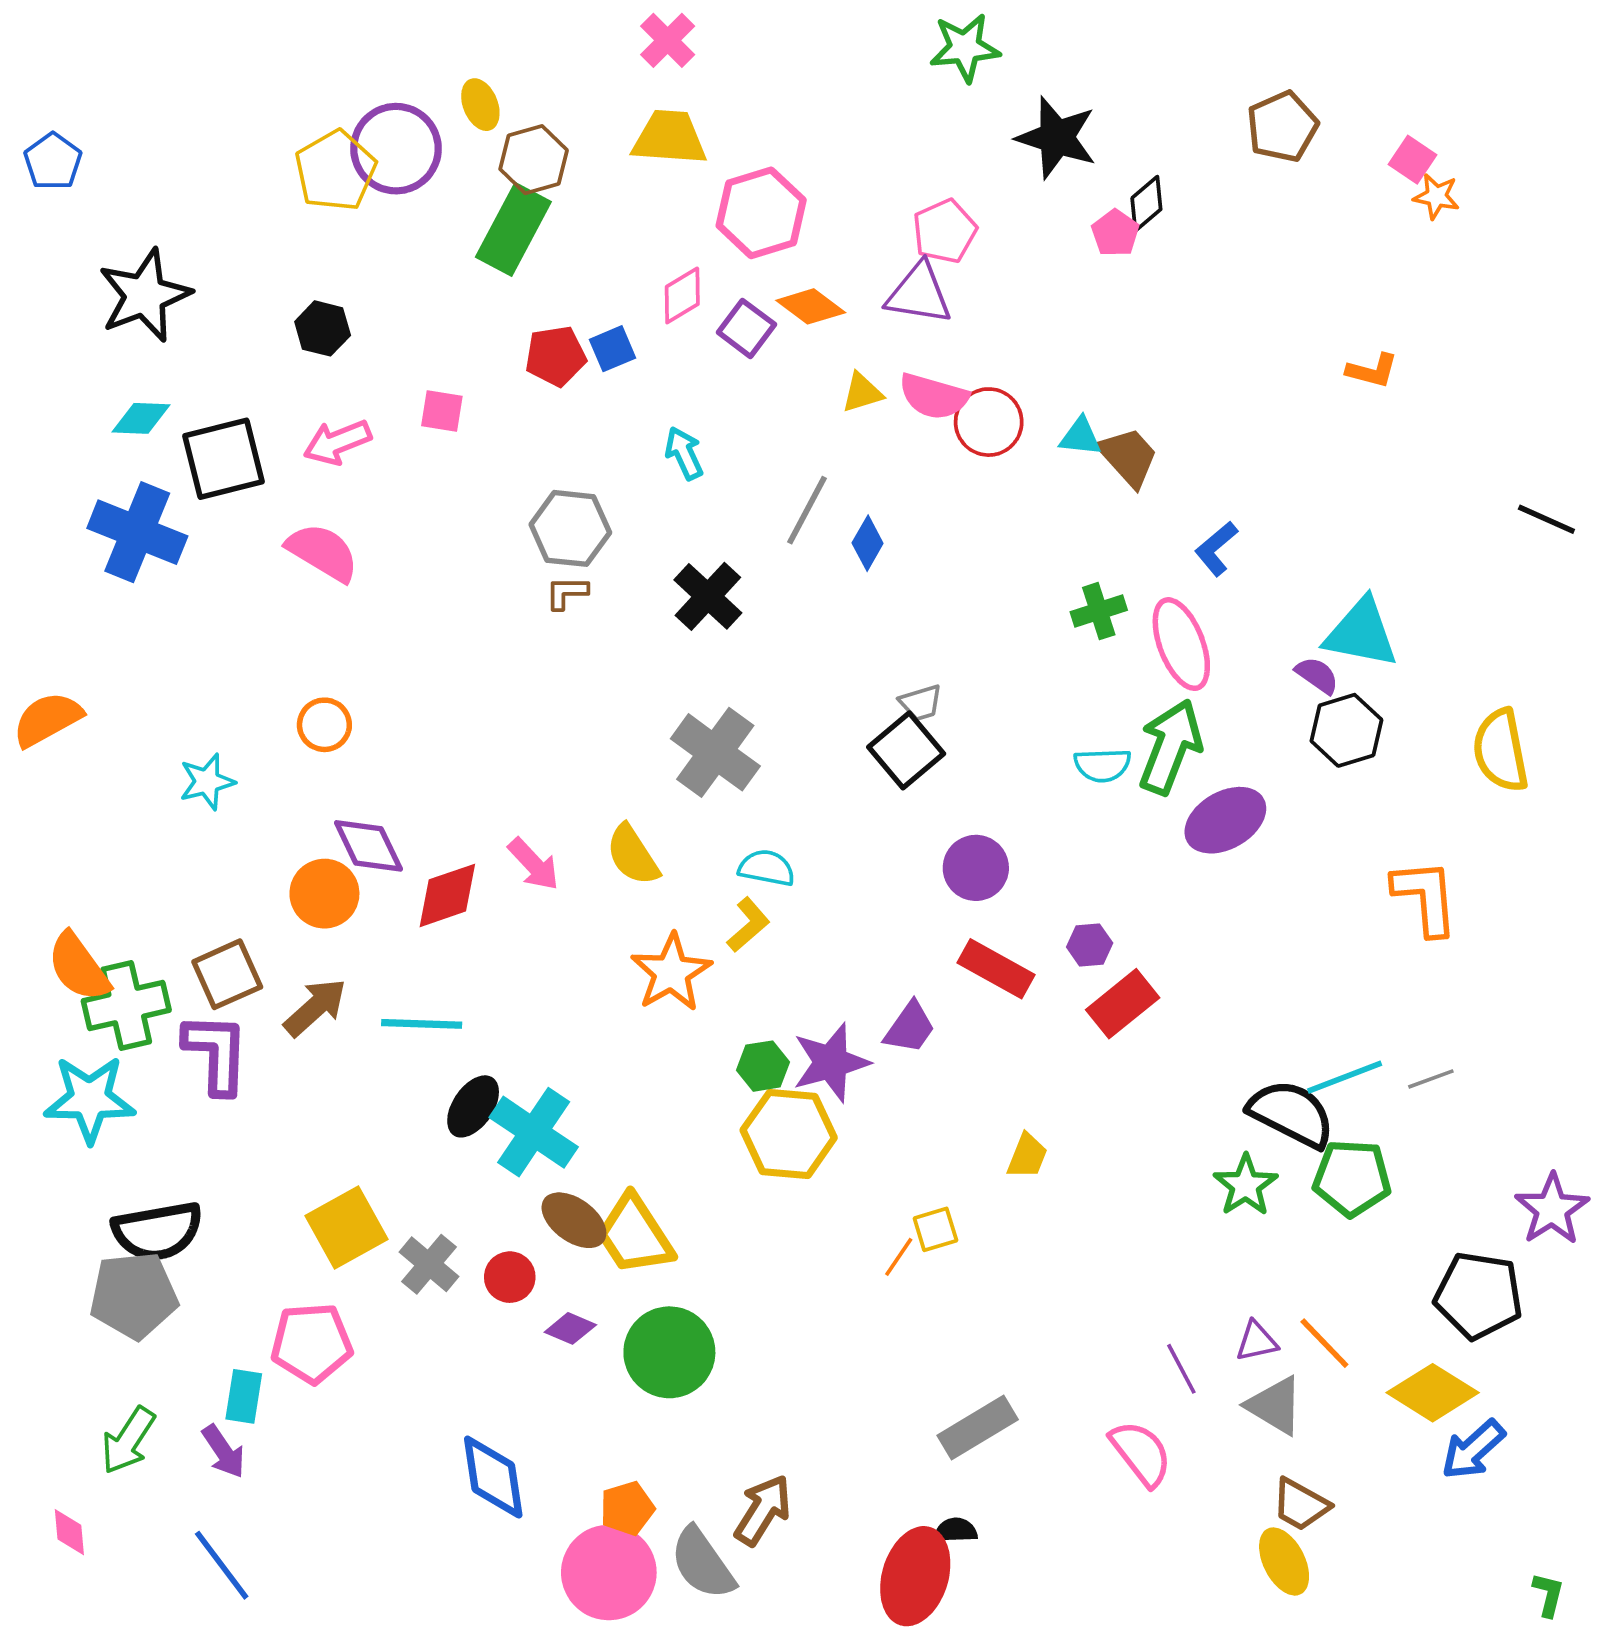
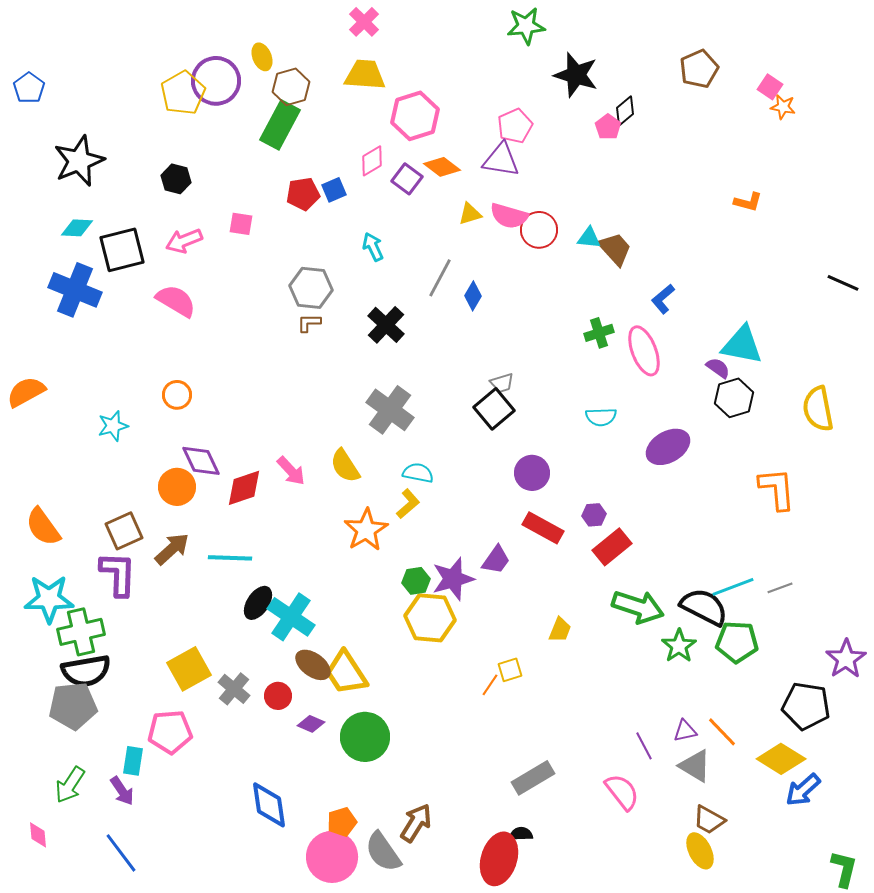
green arrow: (1170, 747) -> (638, 607), moved, turned 87
green cross: (126, 1006) -> (81, 632), moved
green L-shape: (1548, 1595) -> (844, 869), size x1.5

